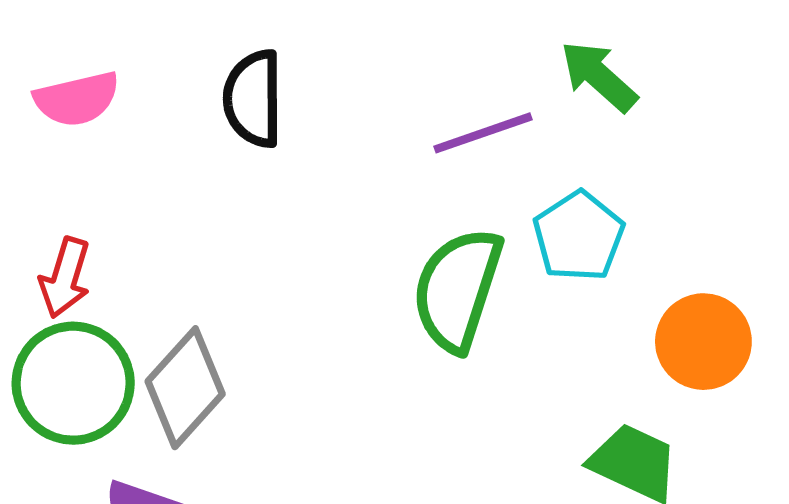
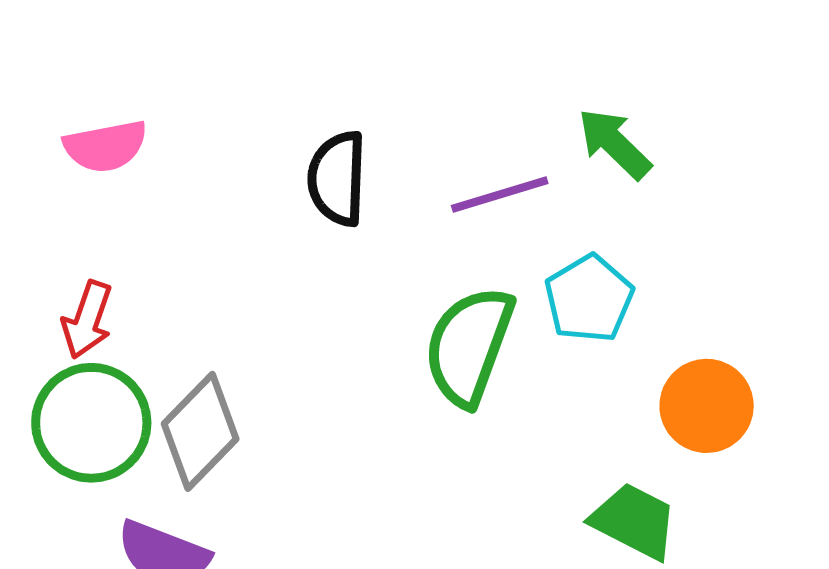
black semicircle: (253, 99) -> (337, 178), moved

